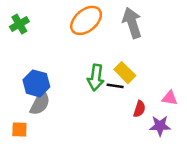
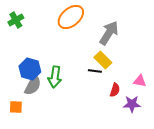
gray arrow: (132, 23) -> (109, 33), moved, turned 50
green arrow: (96, 77) -> (55, 77), moved

